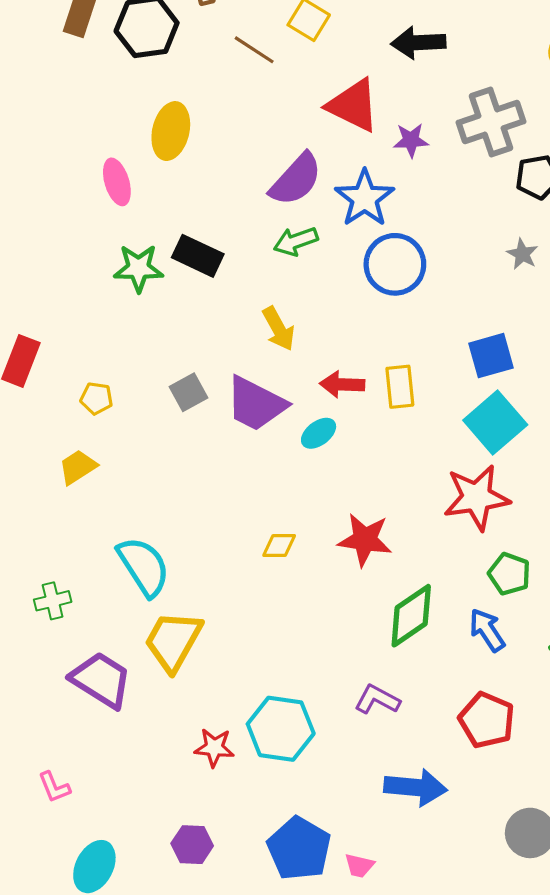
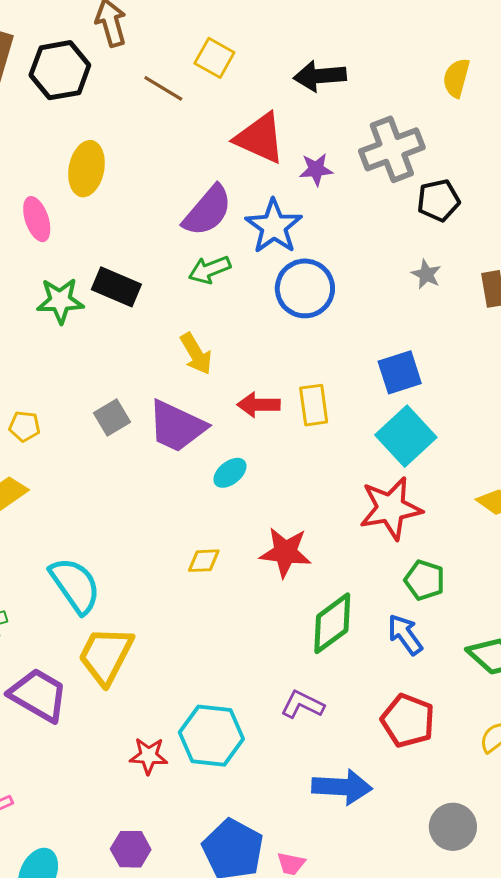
cyan ellipse: (319, 433) -> (230, 473), moved

